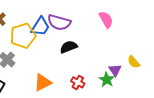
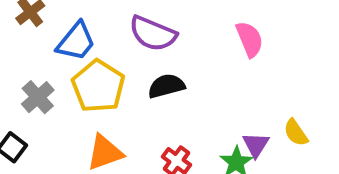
blue trapezoid: (40, 27) -> (76, 42), moved
yellow pentagon: (23, 36) -> (98, 86), moved, turned -30

